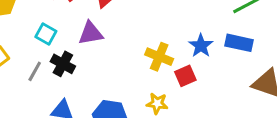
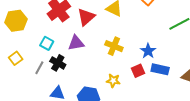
blue rectangle: (239, 43) -> (160, 69), moved
yellow cross: (159, 57) -> (114, 46), moved
yellow star: (157, 103) -> (113, 81), moved

